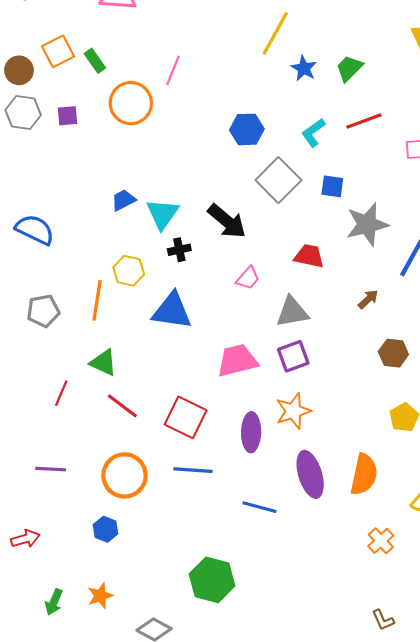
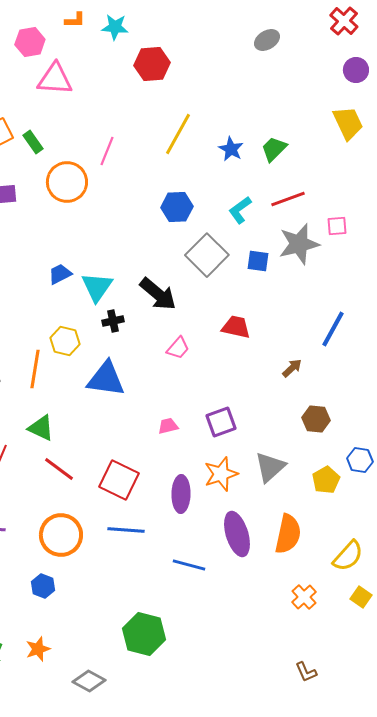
yellow line: (275, 33) -> (178, 134), moved
gray star: (367, 224) -> (299, 244), moved
gray triangle: (292, 312) -> (270, 467), moved, turned -32
pink trapezoid: (237, 360) -> (168, 426), size x0.5

